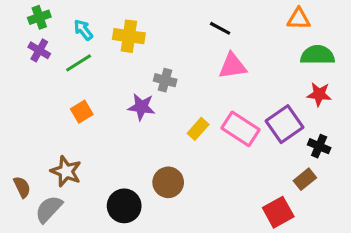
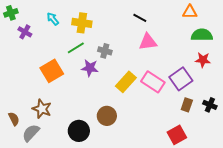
green cross: (39, 17) -> (11, 13), moved
green line: (79, 63) -> (76, 48), moved
orange square: (82, 112) -> (52, 71), size x1.6
yellow rectangle: (198, 129) -> (126, 82), size x1.5
black cross: (319, 146) -> (210, 105), moved
brown rectangle: (305, 179) -> (187, 105), moved, turned -32

